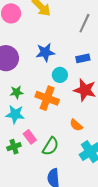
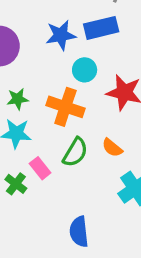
blue rectangle: (83, 58) -> (101, 28), moved, size x1.5
green semicircle: (50, 146) -> (75, 152), moved
green cross: (14, 147) -> (16, 184), turned -32

